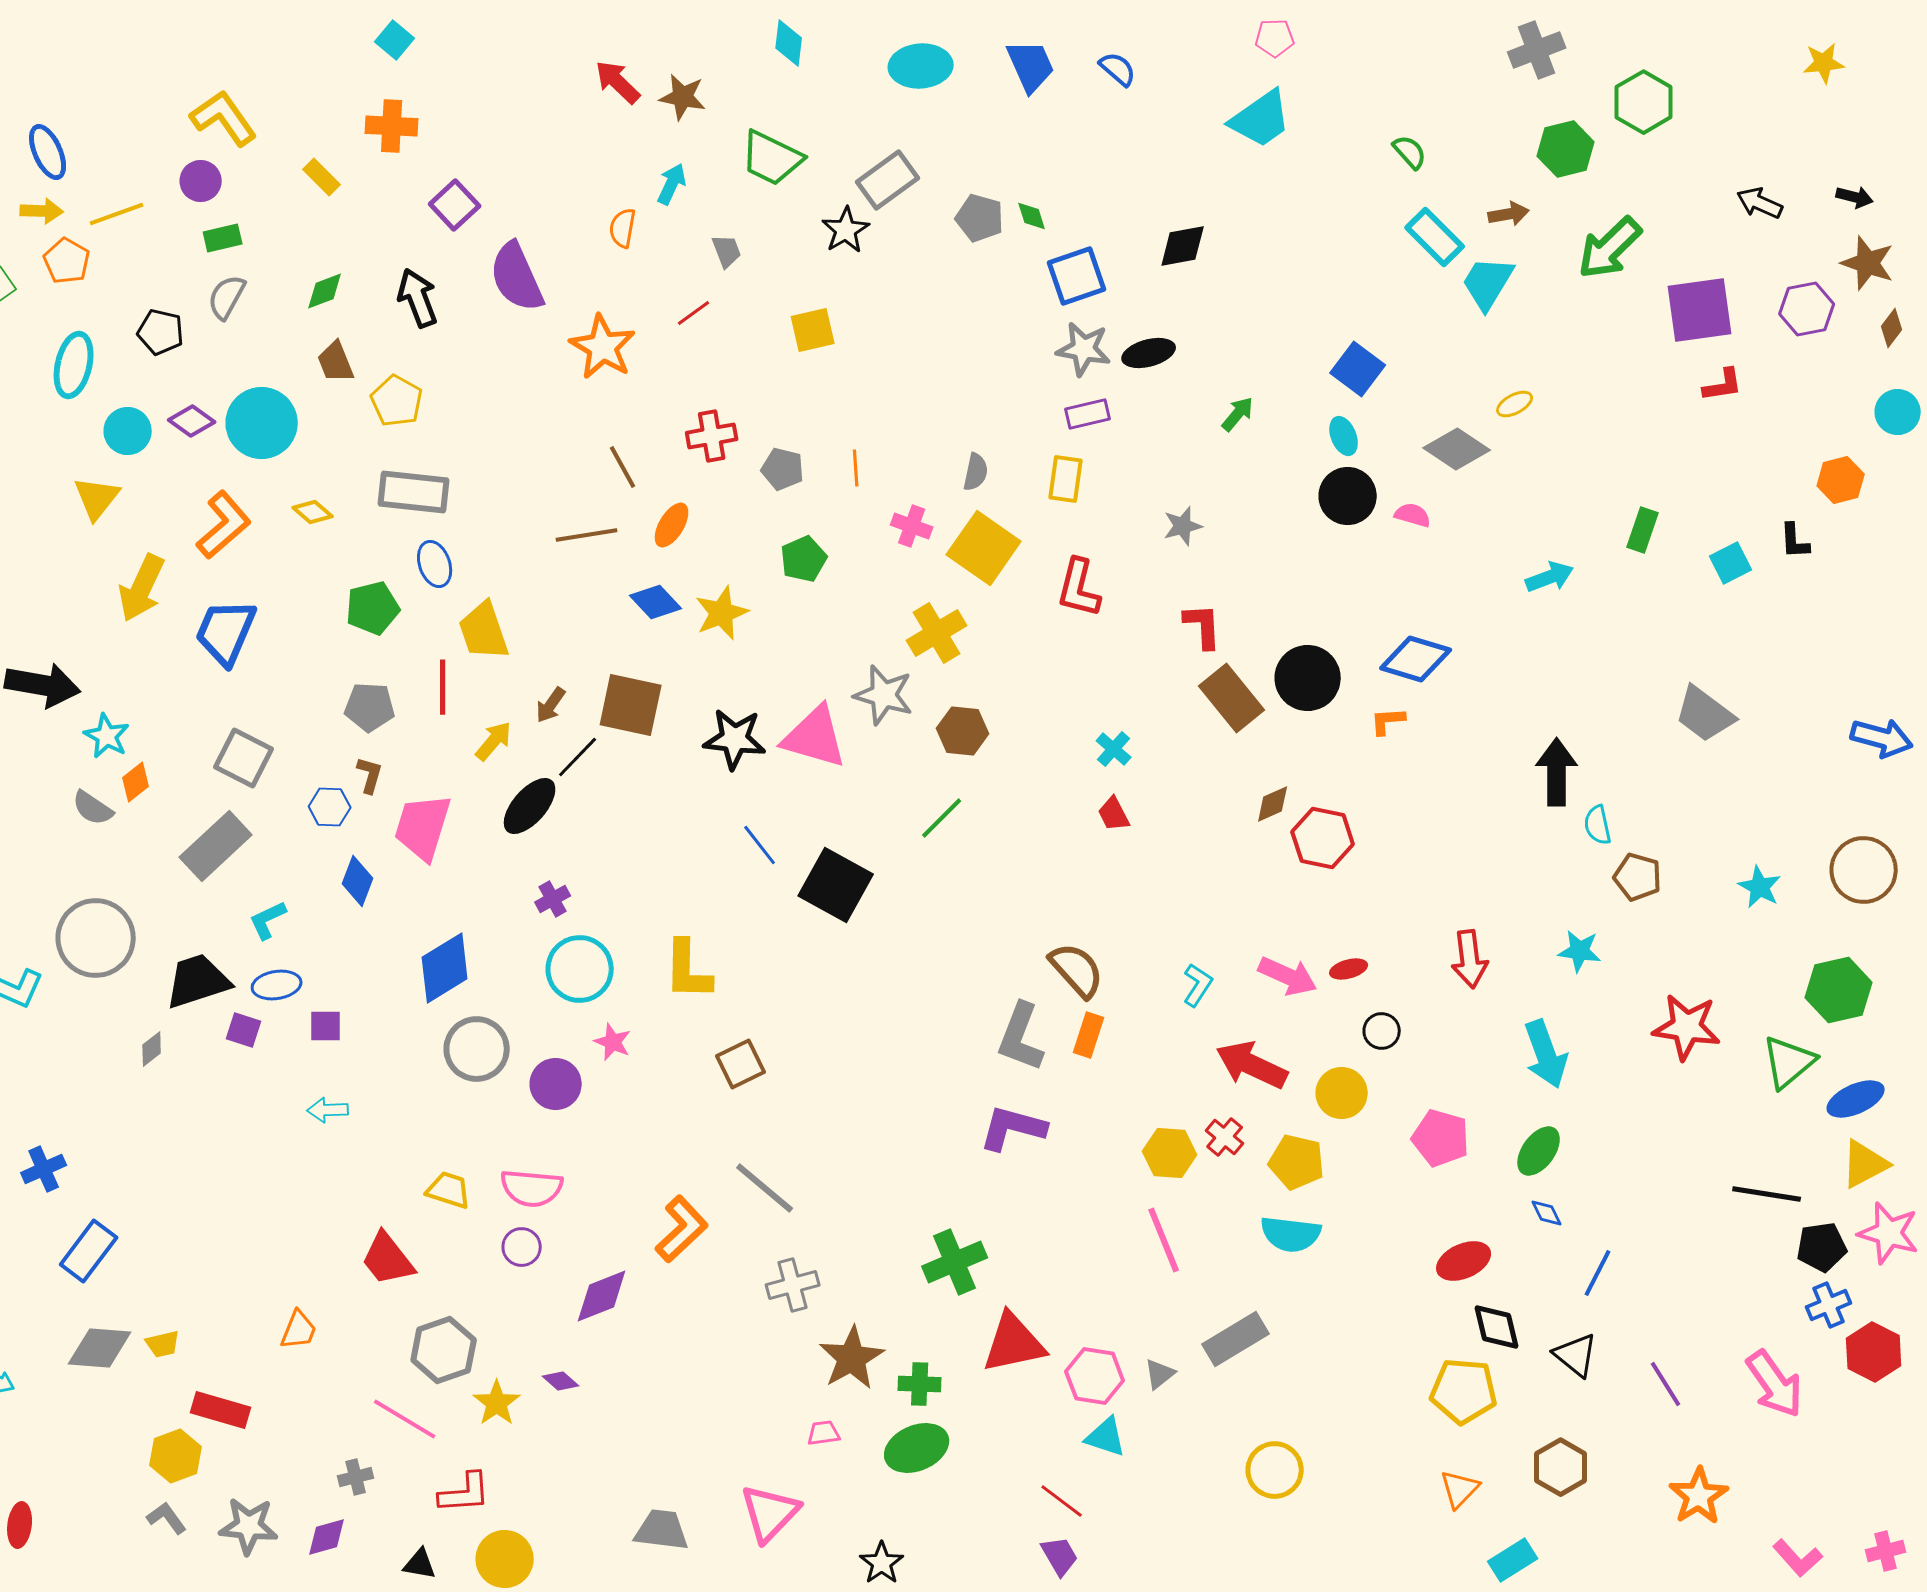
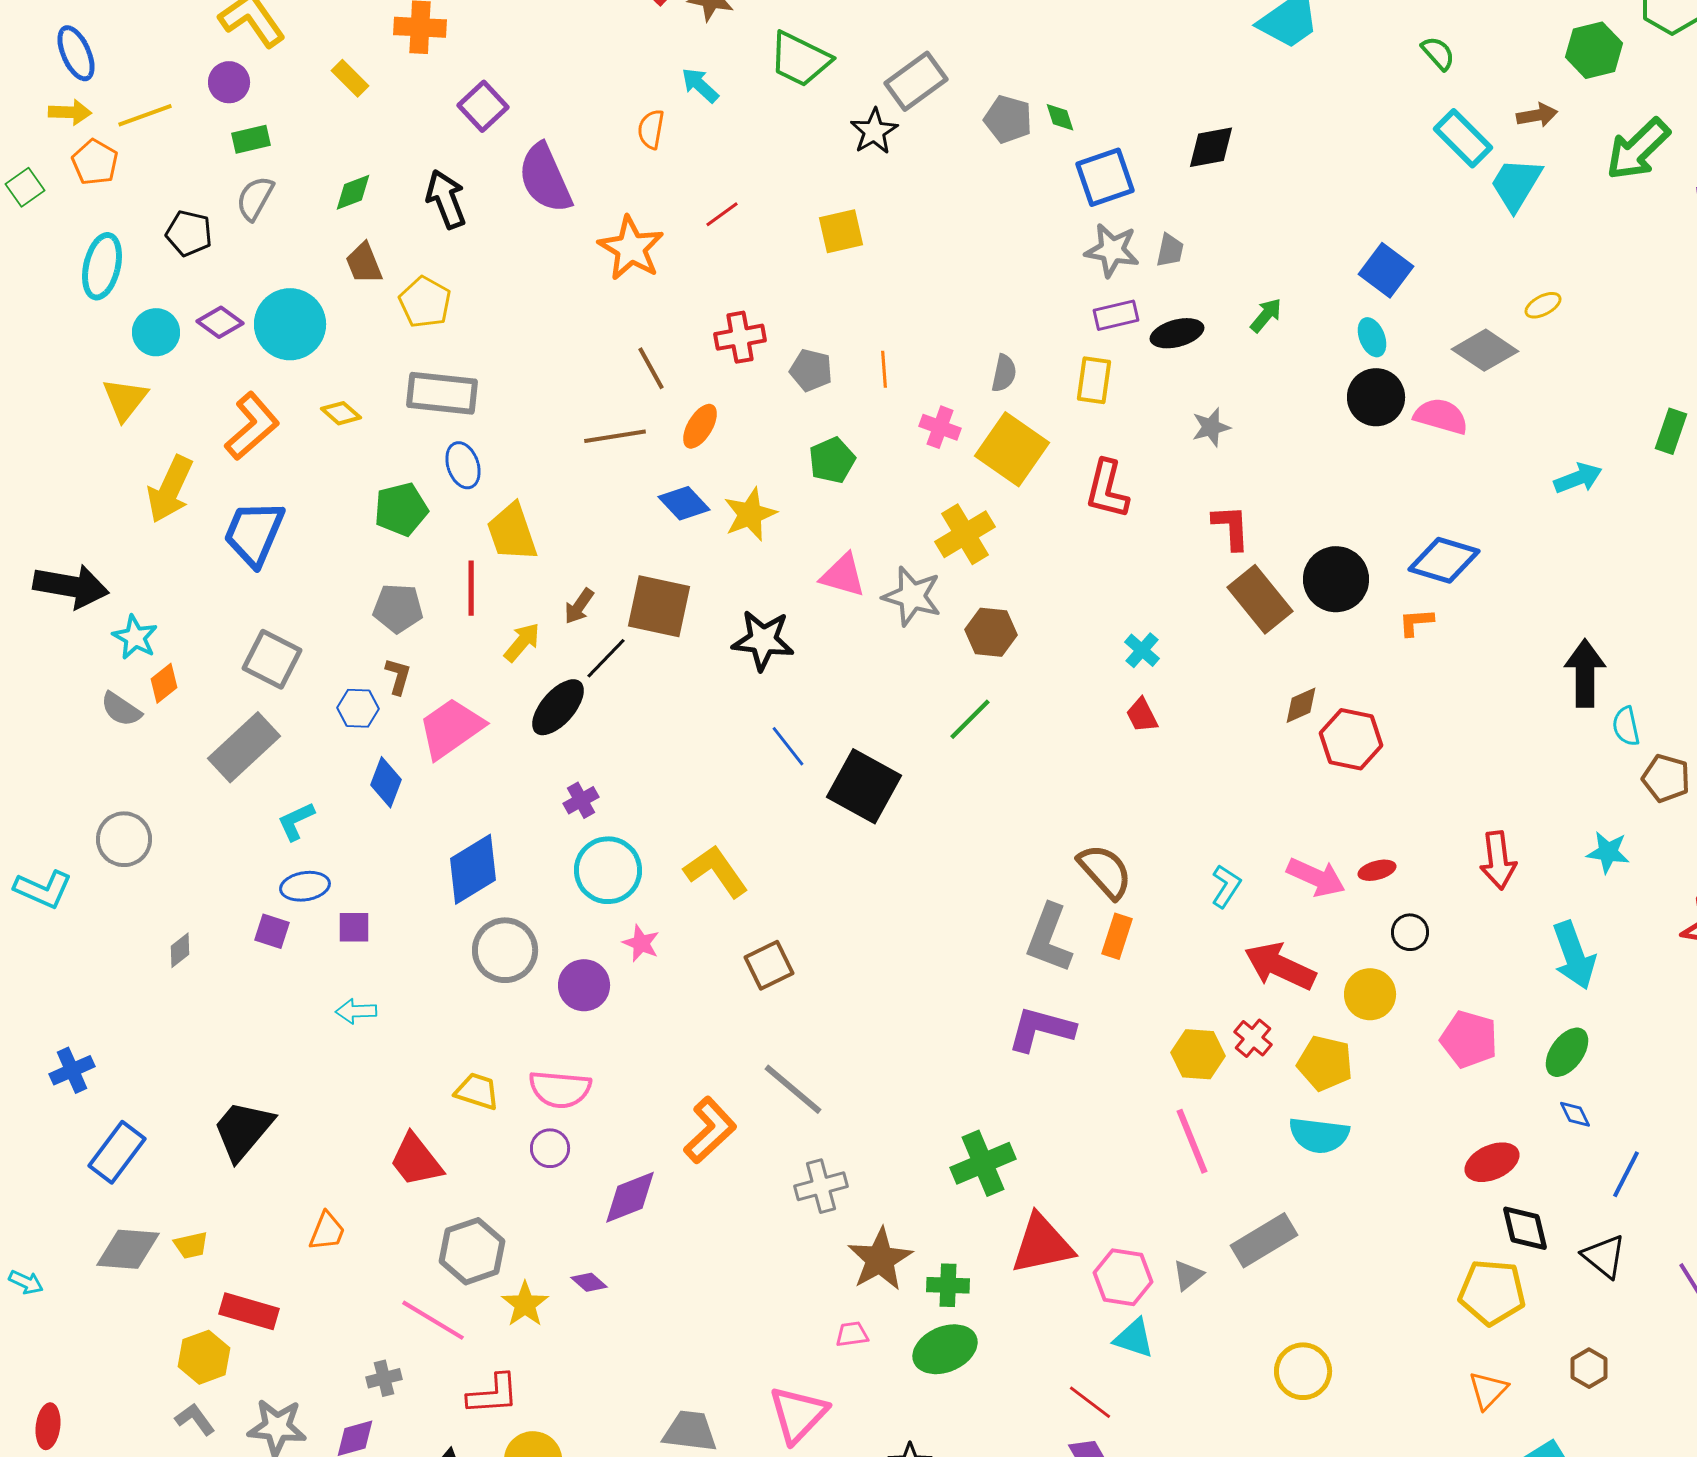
cyan arrow: (672, 184) -> (700, 85), turned -72
gray trapezoid: (727, 251) -> (1170, 250), moved, turned 33
black ellipse: (1149, 353) -> (1177, 333), moved
pink semicircle: (1413, 515) -> (1441, 416), size x1.5
pink triangle: (815, 737) -> (843, 575), moved, size x0.7
pink trapezoid: (423, 827) -> (451, 728), turned 38
gray circle: (96, 938) -> (124, 839), size x0.7
yellow L-shape: (688, 970) -> (716, 871), turned 144
black trapezoid: (198, 981) -> (243, 1130), moved, turned -32
brown hexagon: (1561, 1467) -> (1589, 1368), size x0.7

